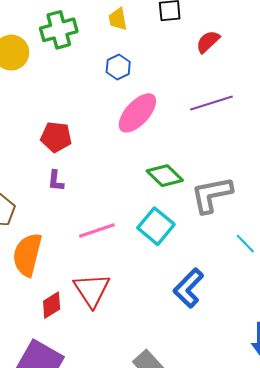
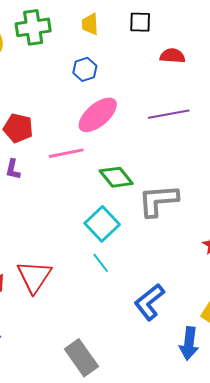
red semicircle: (208, 42) -> (172, 56), turned 40
pink line: (97, 230) -> (66, 153), moved
cyan line: (245, 244) -> (101, 263), moved
blue L-shape: (188, 288) -> (149, 302), moved

